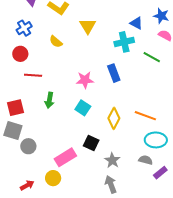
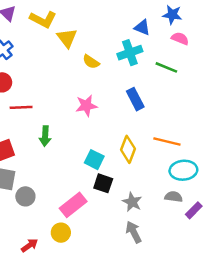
yellow triangle: (88, 26) -> (67, 38), moved
yellow semicircle: (56, 42) -> (91, 62), moved
blue rectangle: (114, 73) -> (135, 99), moved
cyan square: (83, 108) -> (94, 160), moved

